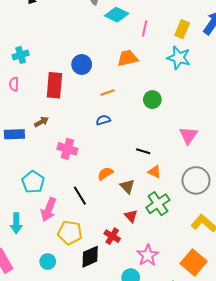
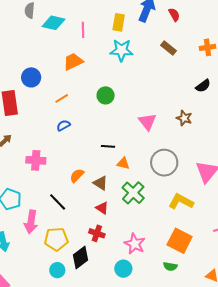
red triangle: (131, 216) -> (102, 208), moved
cyan circle: (48, 261) -> (57, 270), moved

